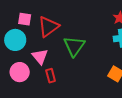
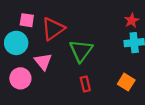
red rectangle: (51, 76) -> (85, 84), moved

